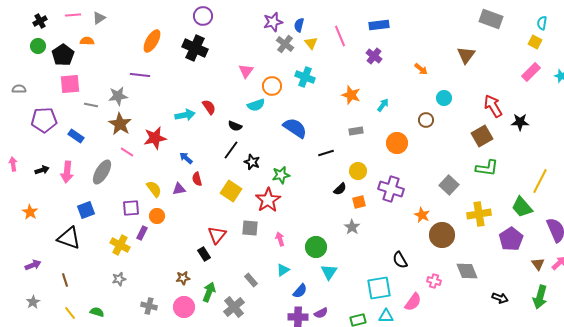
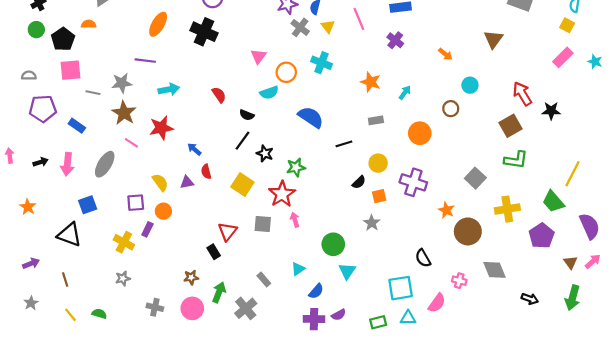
gray semicircle: (19, 89) -> (29, 76), moved
cyan arrow: (185, 115) -> (169, 89), moved
pink arrow: (280, 239) -> (295, 220), moved

